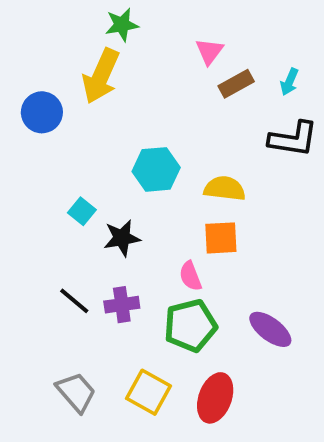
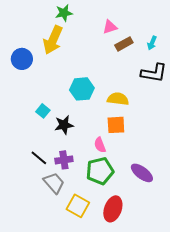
pink triangle: (209, 51) -> (110, 27), turned 35
gray trapezoid: (76, 392) -> (54, 183), moved

